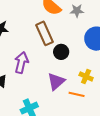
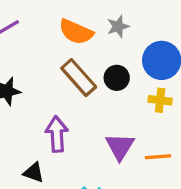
black circle: (61, 52) -> (117, 78), moved
yellow cross: (86, 76) -> (160, 100), moved

